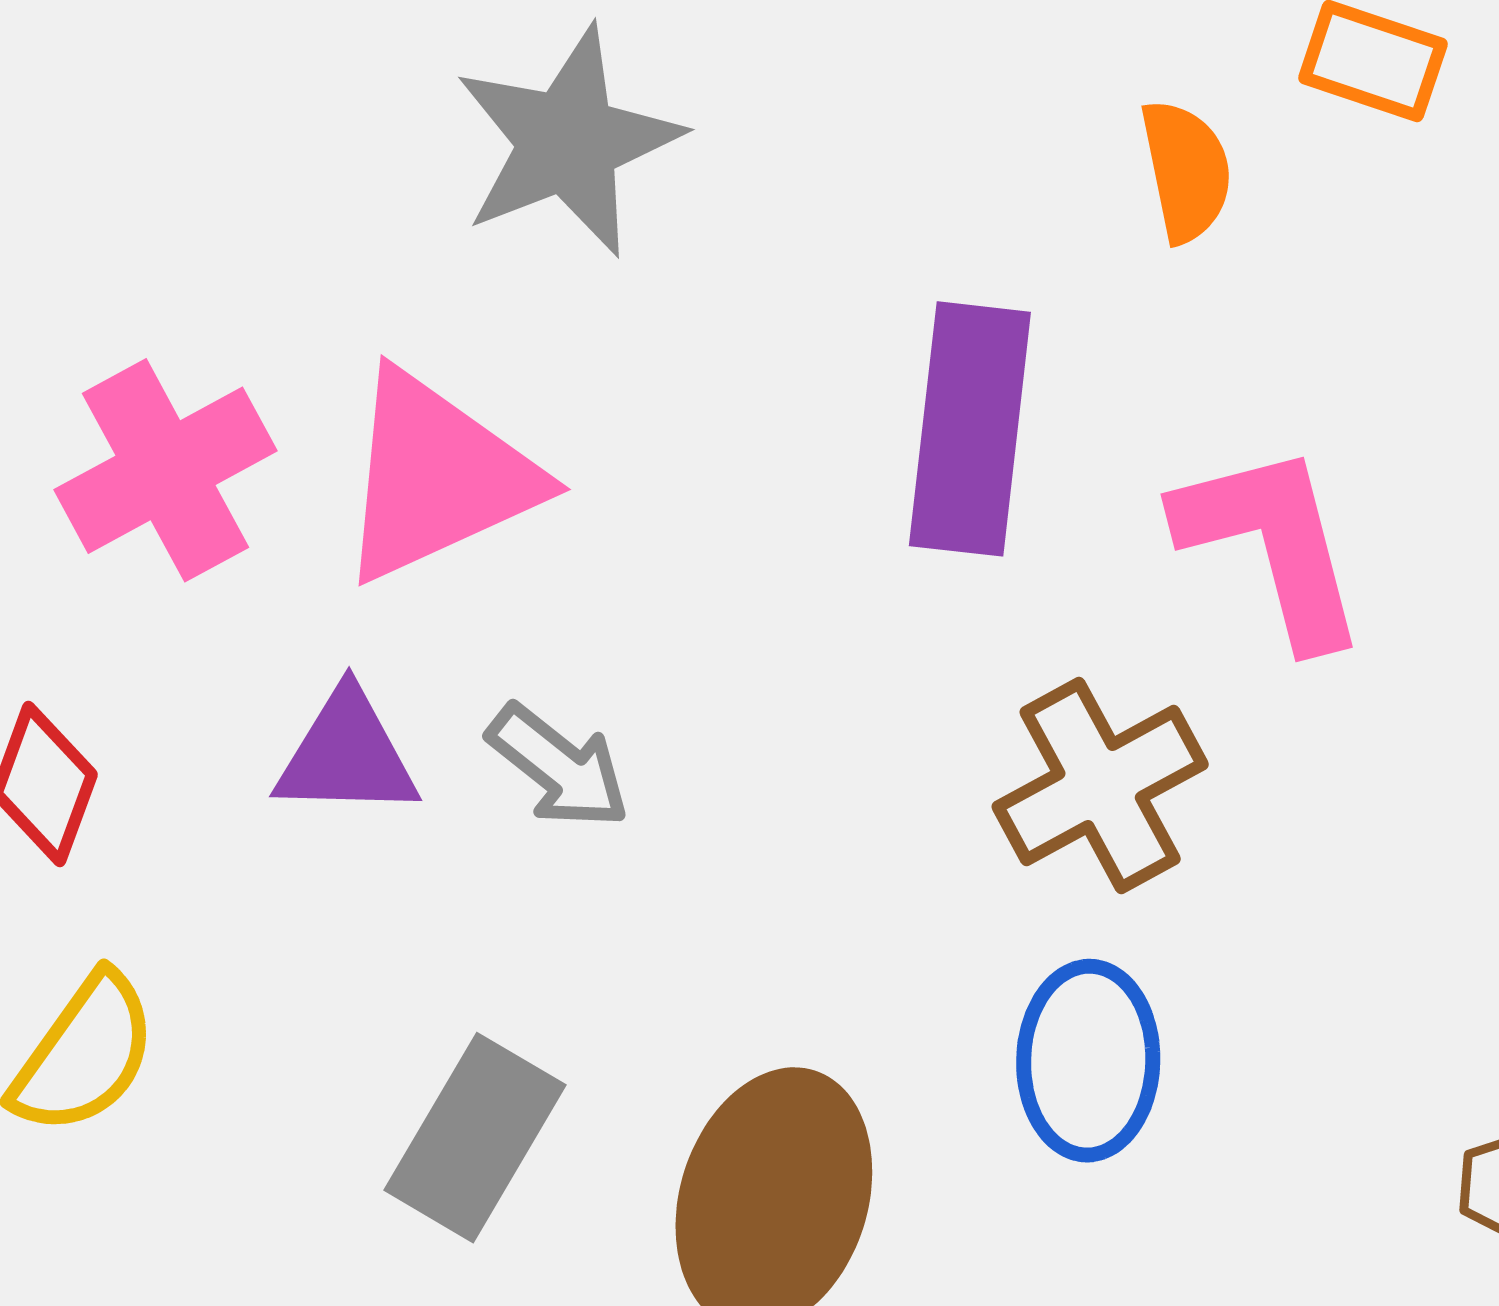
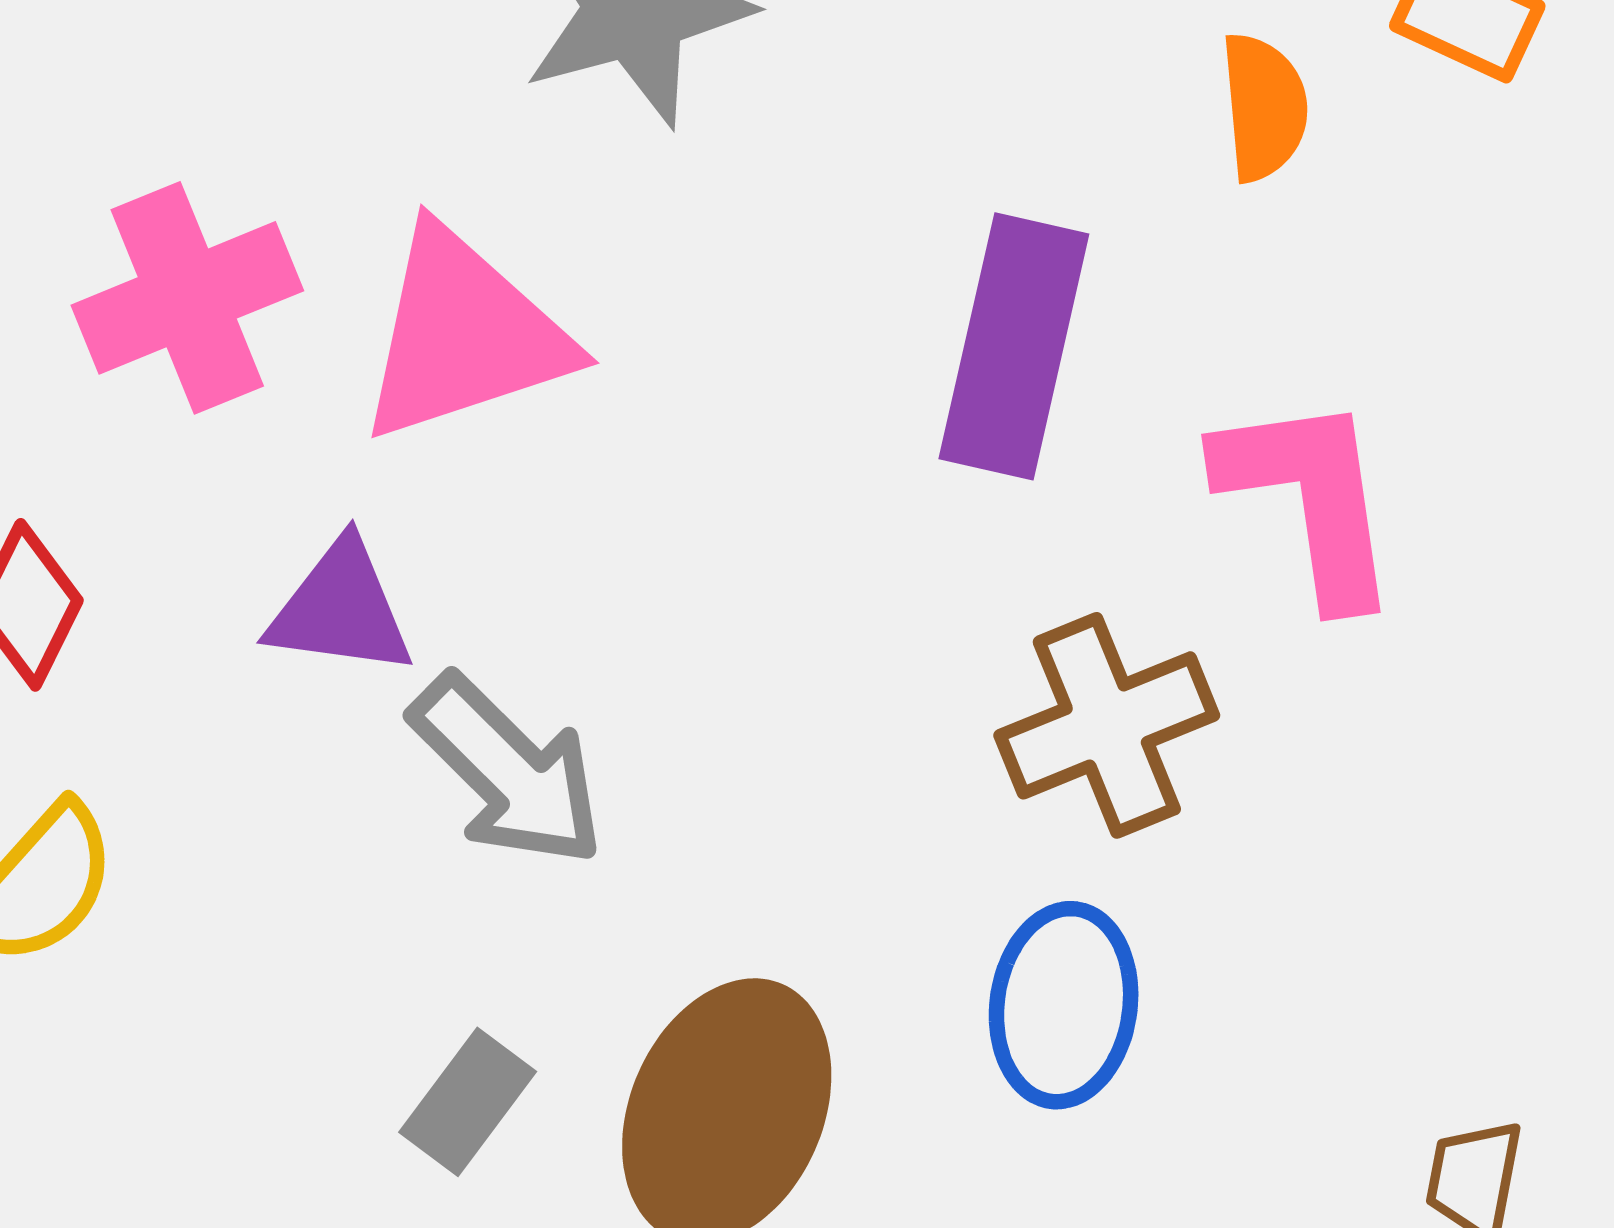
gray arrow: (559, 767) -> (508, 771), moved, size x1.4
gray rectangle: (475, 1138) -> (468, 1102), moved, size x0.7

